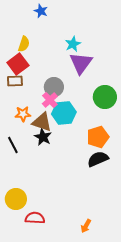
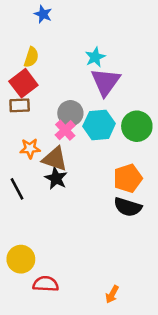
blue star: (41, 11) -> (43, 14), moved
cyan hexagon: (64, 113) -> (99, 125), moved
black semicircle: (98, 159) -> (128, 207), turned -140

